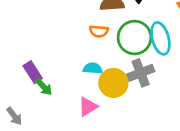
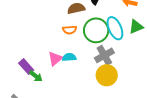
yellow circle: (113, 83) -> (107, 75), moved
pink triangle: (88, 107) -> (55, 59), moved

